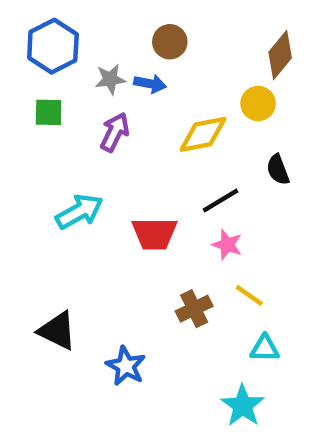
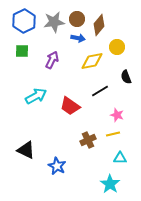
brown diamond: (280, 55) -> (99, 25), moved
gray star: (110, 79) -> (54, 22), moved, size x1.5
blue arrow: (150, 84) -> (78, 38), moved
red trapezoid: (154, 234) -> (70, 106), turned 35
pink star: (227, 245) -> (117, 115), moved
yellow line: (249, 295) -> (113, 134), turned -48

